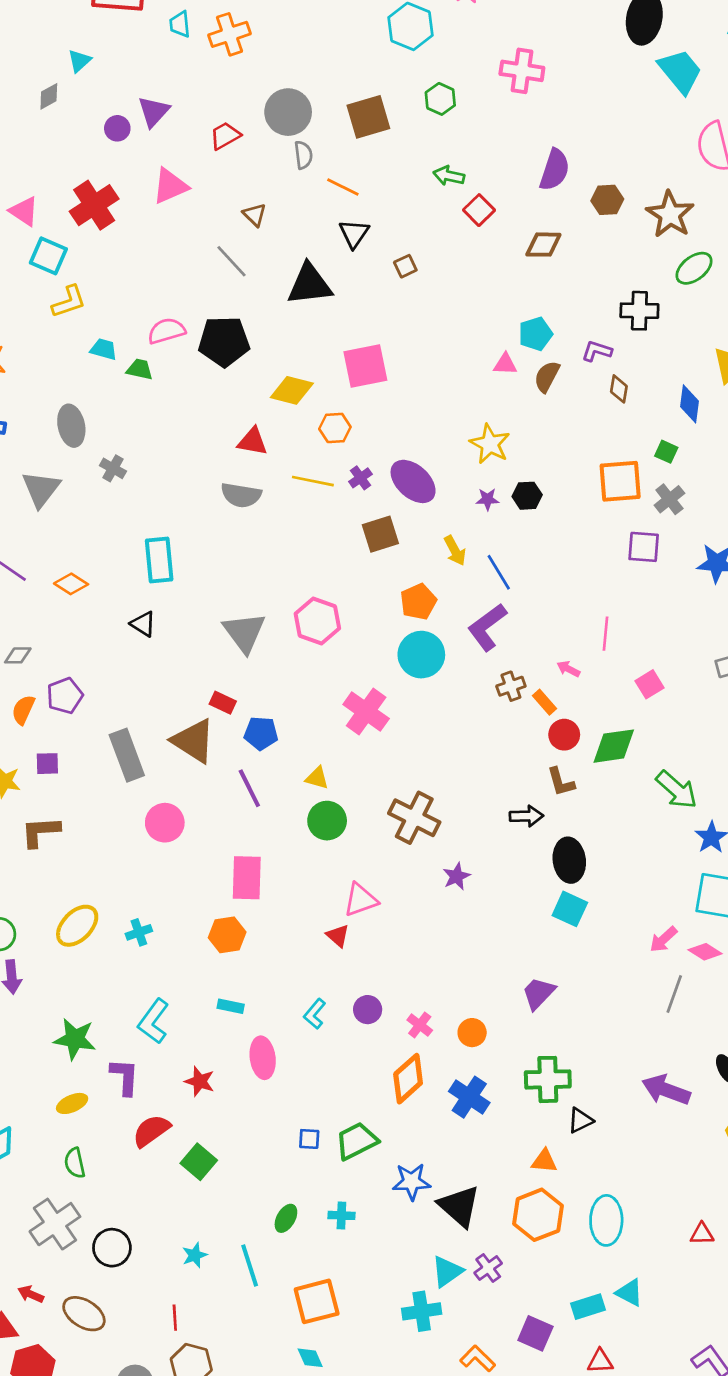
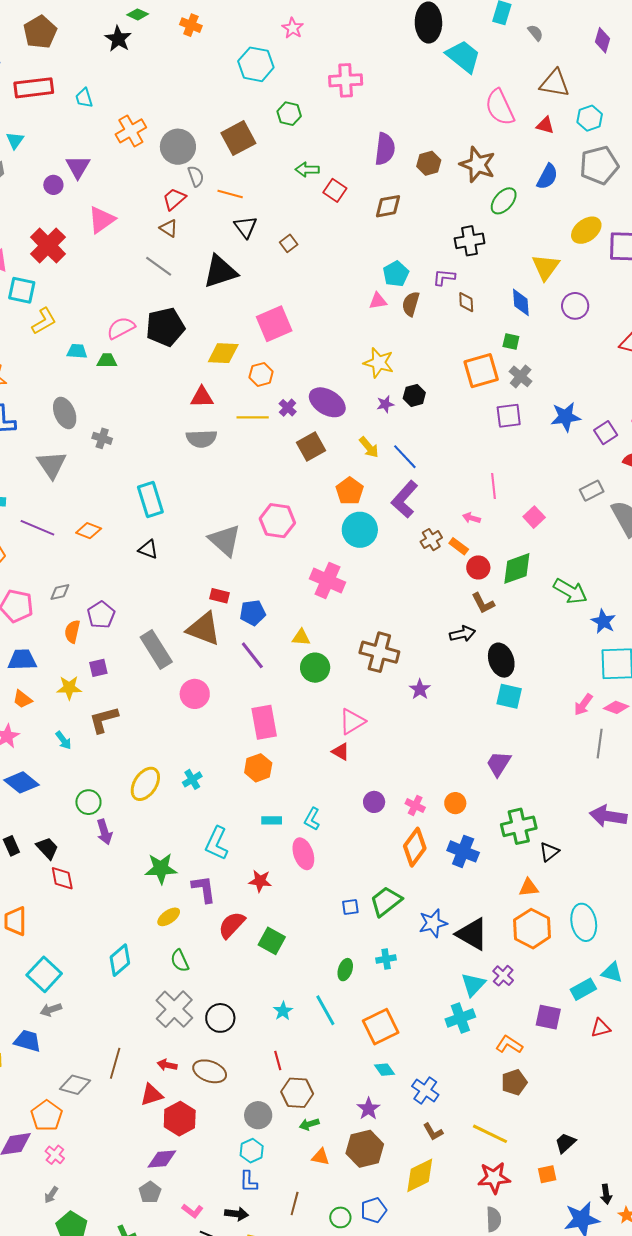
orange cross: (230, 34) -> (131, 131), moved
red trapezoid: (225, 136) -> (174, 199), moved
cyan L-shape: (315, 1014) -> (312, 819), moved

